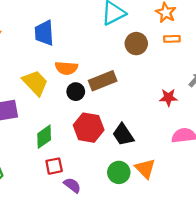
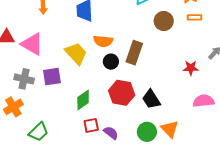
brown rectangle: (103, 81) -> (134, 53), turned -50
purple semicircle: (72, 185) -> (111, 133), moved

